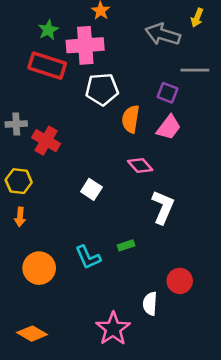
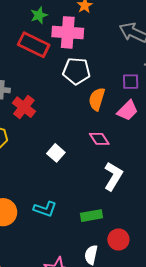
purple square: (167, 93) -> (131, 82), turned -30
green rectangle: (126, 245) -> (92, 216), moved, size x1.5
cyan L-shape: (88, 257) -> (45, 209), turned -55

